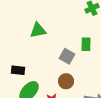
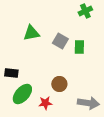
gray square: (67, 56) -> (60, 41), moved

